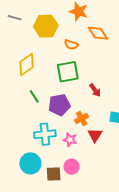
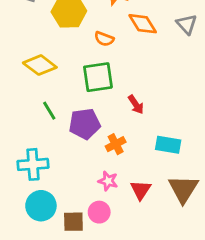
yellow diamond: (27, 65) -> (40, 65), turned 70
cyan cross: (45, 134) -> (33, 164), moved
red triangle: (95, 135) -> (141, 190), moved
pink star: (70, 140) -> (108, 181), moved

